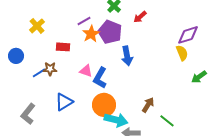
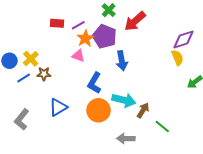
red arrow: (140, 17) -> (135, 21), size x1.6
yellow cross: (37, 26) -> (31, 59), moved
red rectangle: (63, 47) -> (57, 23), moved
pink triangle: (86, 71) -> (78, 56), moved
blue line: (39, 73) -> (24, 78), moved
cyan arrow: (116, 120) -> (124, 100), moved

